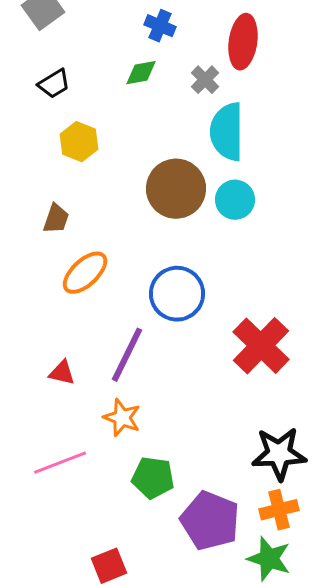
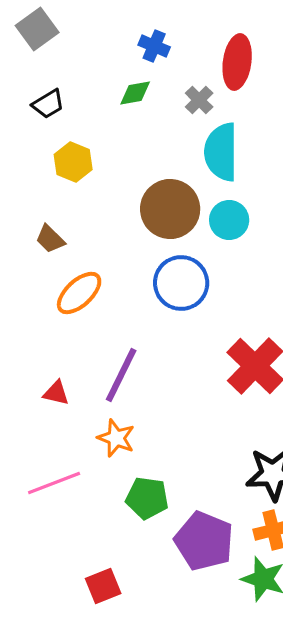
brown trapezoid: (56, 219) -> (50, 239), turned 116
blue circle: (177, 294) -> (181, 283), moved

